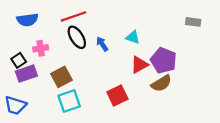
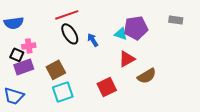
blue semicircle: (27, 20) -> (14, 23), moved
pink cross: (41, 48) -> (29, 46), moved
black square: (19, 60) -> (17, 55), turned -32
purple pentagon: (164, 60) -> (136, 28), moved, turned -30

